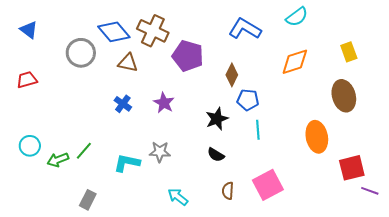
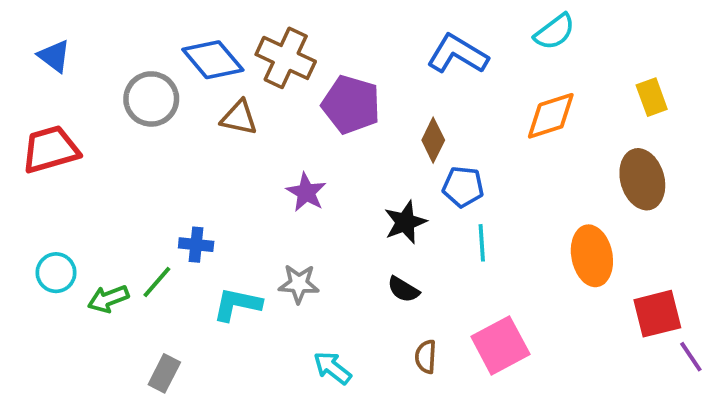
red trapezoid: (27, 80) -> (50, 149), size x1.5
blue cross: (123, 104) -> (196, 245), moved, turned -30
purple line: (370, 191) -> (691, 357), turned 36

